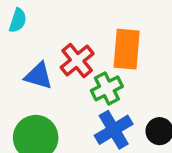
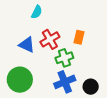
cyan semicircle: (18, 20) -> (37, 12), moved
orange rectangle: (127, 49) -> (79, 37), size x0.6

